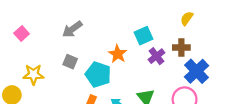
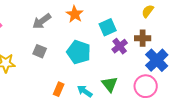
orange star: (118, 54) -> (75, 14), moved
cyan pentagon: (98, 74) -> (79, 52), moved

